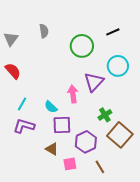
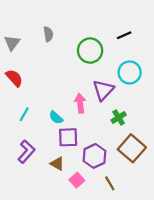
green cross: (105, 115) -> (119, 118), moved
purple L-shape: (24, 126) -> (26, 152), moved, turned 115
pink square: (70, 164) -> (77, 180), turned -32

